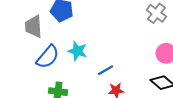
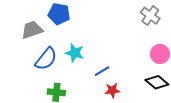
gray trapezoid: (33, 26) -> (32, 30), turned 75

